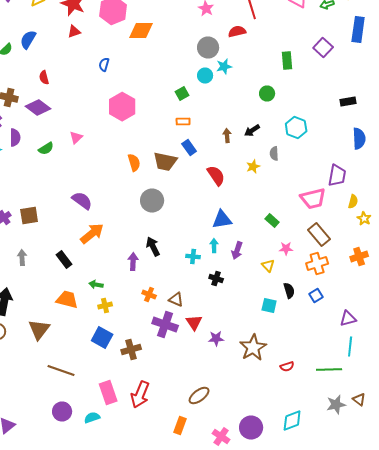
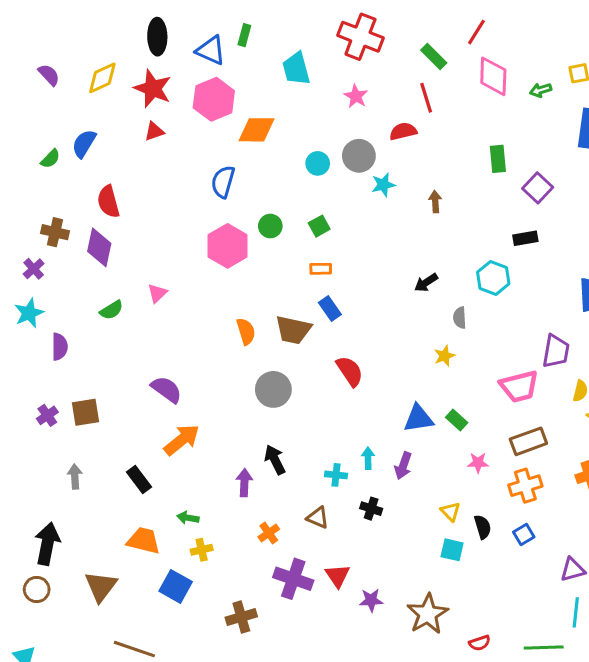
purple square: (323, 48) -> (538, 188), moved
green rectangle: (287, 60) -> (498, 159), moved
blue semicircle: (104, 64) -> (223, 182), moved, size x1.5
cyan circle: (205, 76) -> (318, 163), moved
red semicircle: (44, 78) -> (108, 202), size x1.5
green circle: (267, 94) -> (270, 226), moved
black rectangle: (348, 102) -> (525, 238), moved
purple diamond: (38, 108) -> (99, 247), turned 65
brown arrow: (227, 136) -> (435, 202), moved
purple semicircle: (15, 138) -> (60, 347), moved
yellow star: (253, 166) -> (444, 356), moved
red semicircle: (216, 176) -> (350, 371), moved
blue triangle: (222, 220) -> (418, 418), moved
brown rectangle: (319, 234) -> (528, 441), turned -70
yellow triangle: (268, 266) -> (451, 512), moved
orange cross: (149, 294) -> (269, 533), turned 32
brown triangle: (176, 300) -> (318, 518), moved
blue square: (102, 338) -> (176, 586), moved

